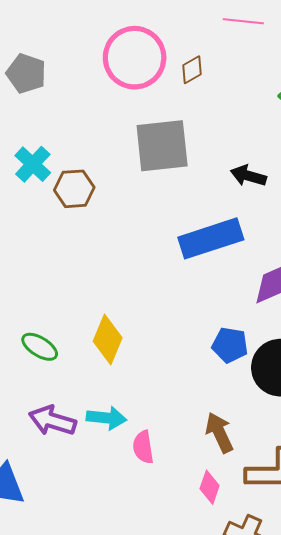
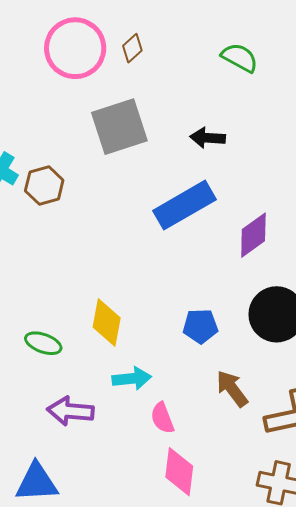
blue pentagon: (230, 345) -> (200, 326), moved
cyan arrow: (106, 418) -> (132, 378), moved
pink diamond: (210, 487) -> (179, 472), moved, size x1.5

